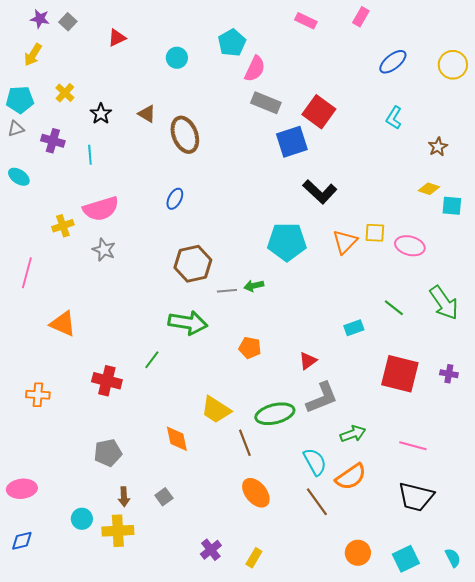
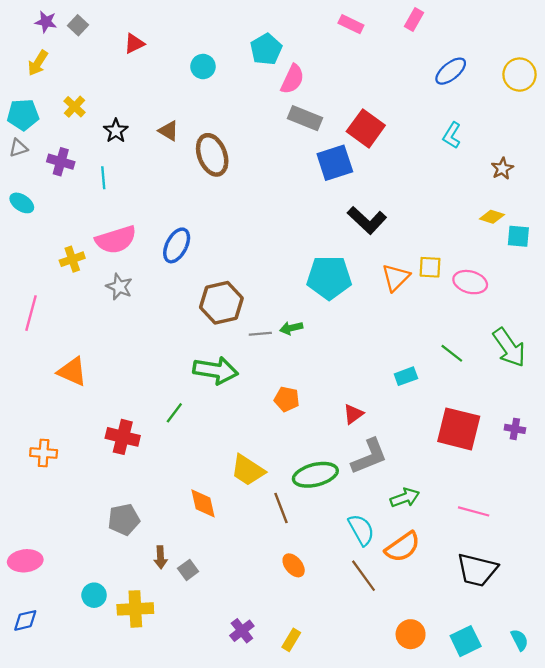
blue ellipse: (175, 199) -> (177, 245), moved, size x1.4
orange ellipse: (256, 493) -> (294, 565), size x0.7
brown arrow: (124, 497) -> (161, 557), moved

